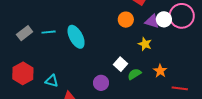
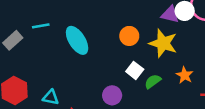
orange circle: (126, 20) -> (129, 36), moved
cyan line: (49, 32) -> (41, 26), moved
yellow star: (145, 44) -> (163, 43), size x1.6

